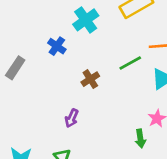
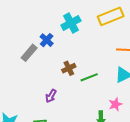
green line: (130, 63) -> (89, 77), moved
gray rectangle: (15, 68) -> (29, 53), moved

